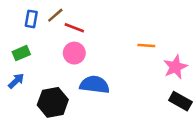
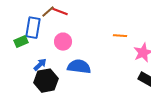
blue rectangle: (31, 19) -> (33, 28), moved, size x1.5
red line: (74, 28) -> (60, 12), moved
blue arrow: (16, 81) -> (40, 65), moved

